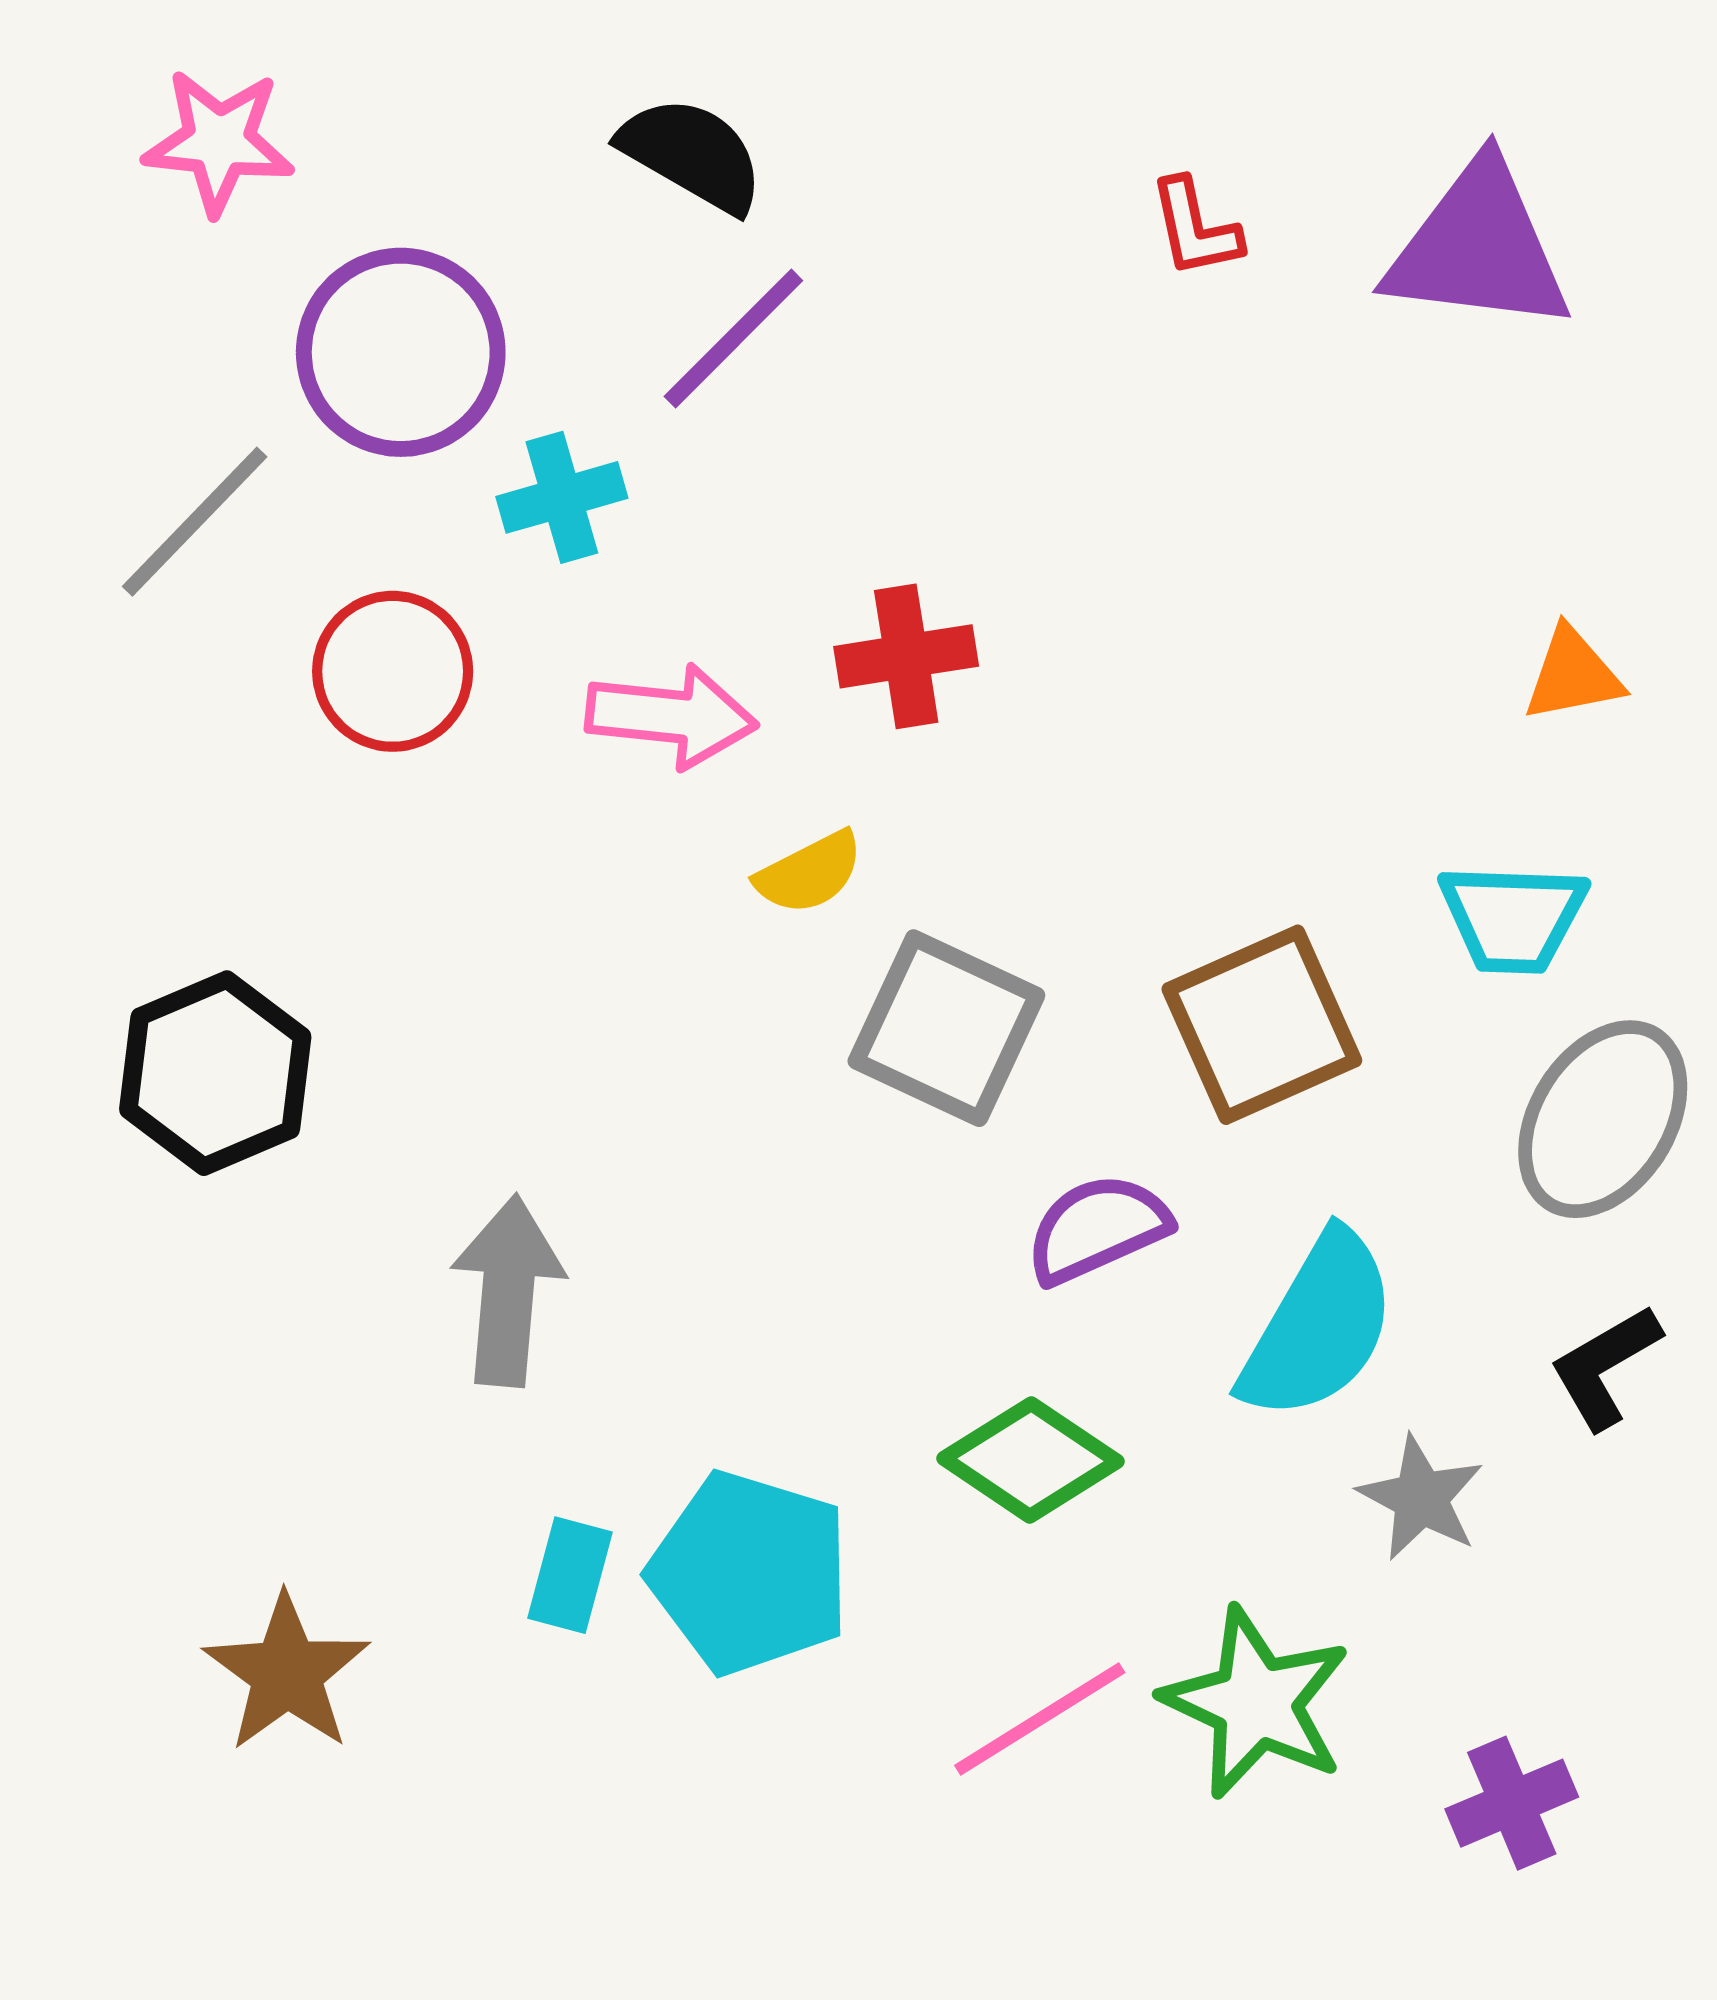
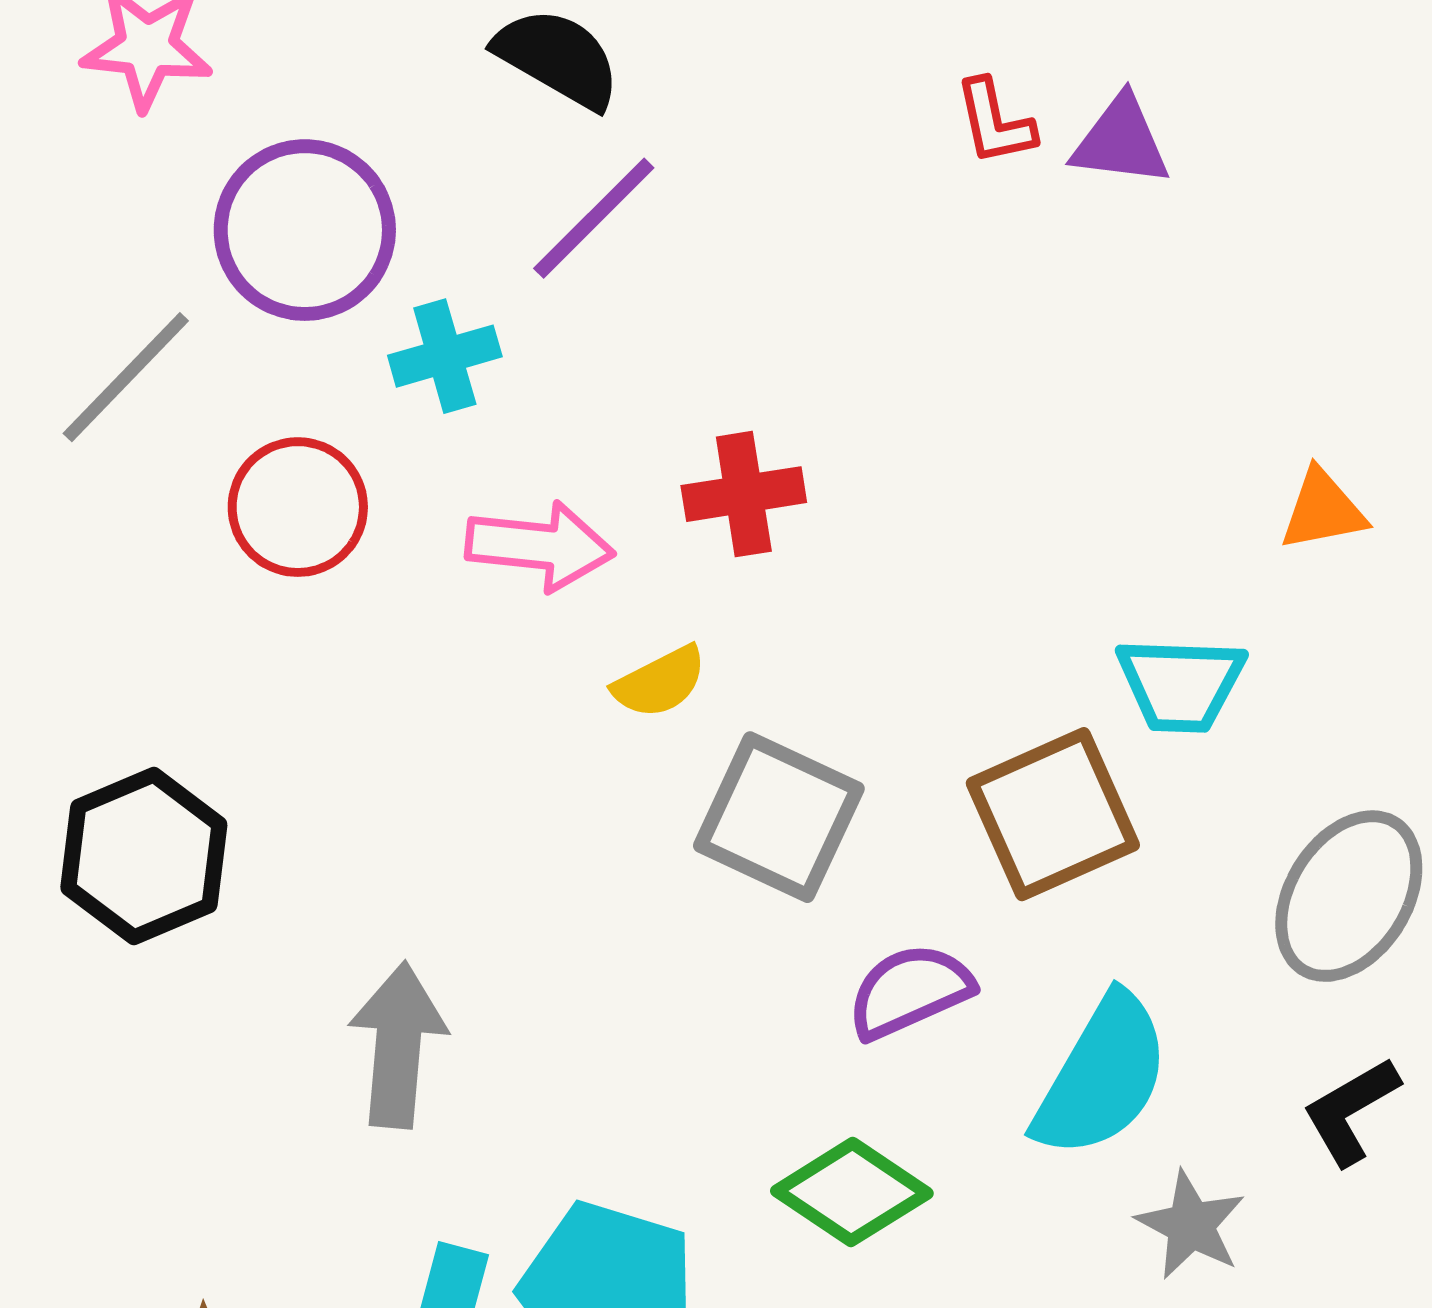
purple triangle: (1478, 248) -> (1121, 141), moved, size x0.6
cyan trapezoid: (1513, 918) -> (1181, 684), moved

